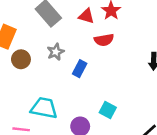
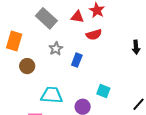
brown circle: (21, 59) -> (27, 66), moved

